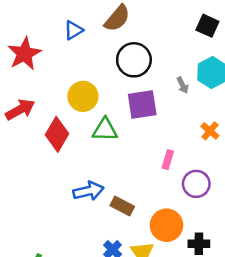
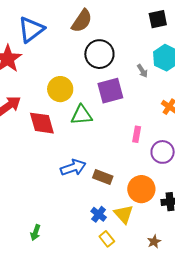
black square: (207, 26) -> (158, 19), turned -30
blue triangle: (74, 30) -> (31, 29), moved, size x1.6
red diamond: (57, 134) -> (42, 123), turned -40

